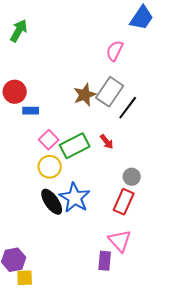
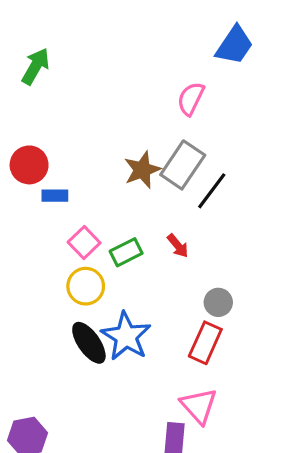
green rectangle: (75, 146) -> (126, 252), size x0.7

